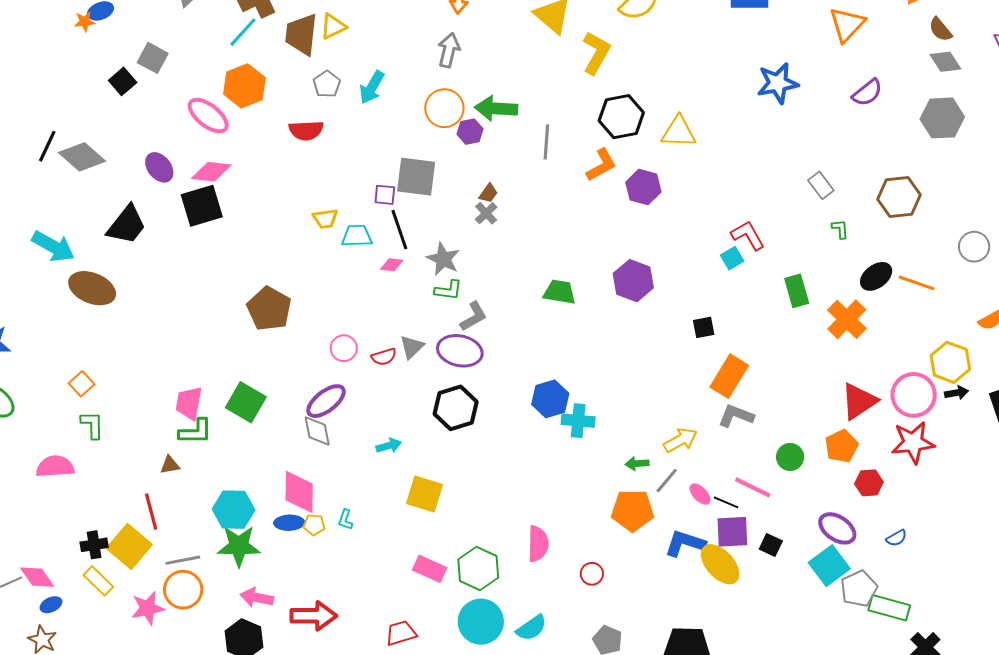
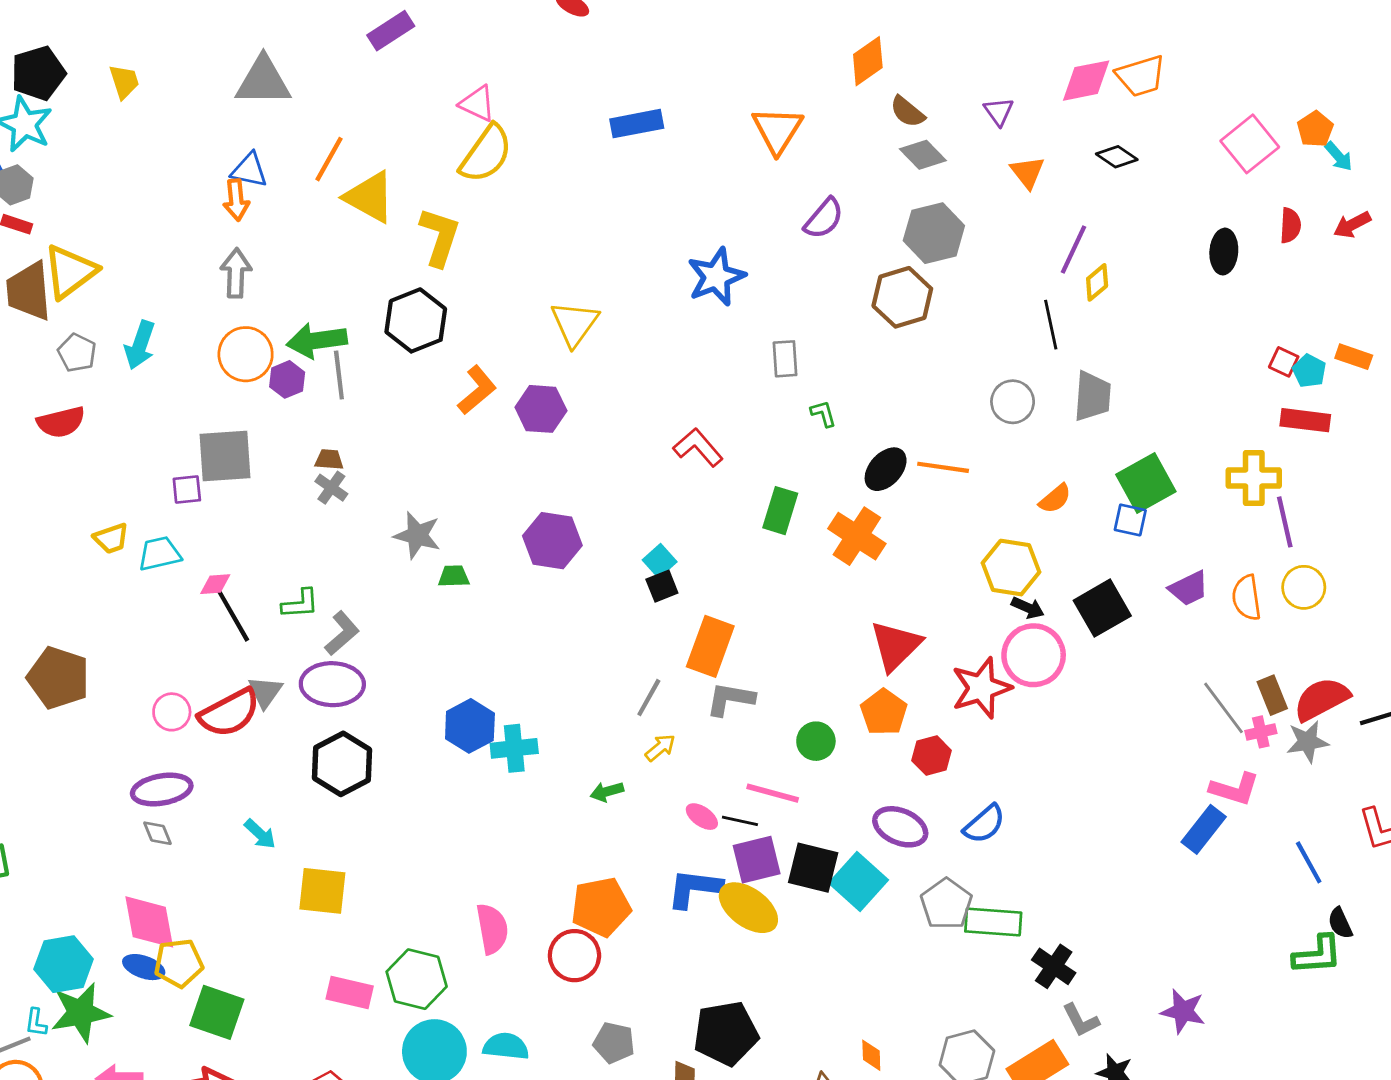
yellow triangle: (333, 26) -> (70, 272), size x1.5
blue star: (778, 83) -> (716, 277), moved
black hexagon: (621, 117) -> (416, 320), moved
yellow triangle: (679, 132) -> (575, 324), turned -45
gray line: (546, 142) -> (339, 375), moved
gray rectangle: (821, 185) -> (785, 359), turned 44
brown trapezoid: (488, 193) -> (329, 460), turned -110
brown hexagon: (899, 197) -> (902, 297), moved
black line: (399, 230) -> (233, 616), moved
cyan square: (732, 258) -> (660, 561), moved
gray star: (443, 259) -> (417, 535), moved
green rectangle: (797, 291) -> (780, 511), turned 44
green trapezoid: (560, 292) -> (454, 576), size x0.7
red semicircle: (384, 357) -> (229, 713), size x1.8
black arrow: (957, 393) -> (1028, 608), turned 45
pink circle: (914, 395) -> (1034, 655), moved
purple ellipse: (326, 401) -> (162, 790), turned 39
green square: (246, 402) -> (217, 1012), moved
gray diamond: (317, 431) -> (158, 833), size x0.7
yellow arrow: (680, 440) -> (660, 748), size x0.7
cyan arrow: (389, 446) -> (260, 834), turned 70
gray line: (667, 481) -> (649, 698), moved
orange pentagon: (633, 510) -> (601, 907), moved
cyan L-shape: (345, 520) -> (36, 1023), moved
blue ellipse: (289, 523) -> (144, 967), turned 32
yellow pentagon: (314, 525) -> (179, 963), size x1.6
blue semicircle: (897, 538) -> (984, 824), size x1.5
black square: (771, 545) -> (813, 868), size x1.6
cyan square: (829, 566) -> (859, 882), moved
red circle: (592, 574) -> (574, 956), size x1.6
cyan semicircle: (531, 628) -> (506, 1046), turned -128

